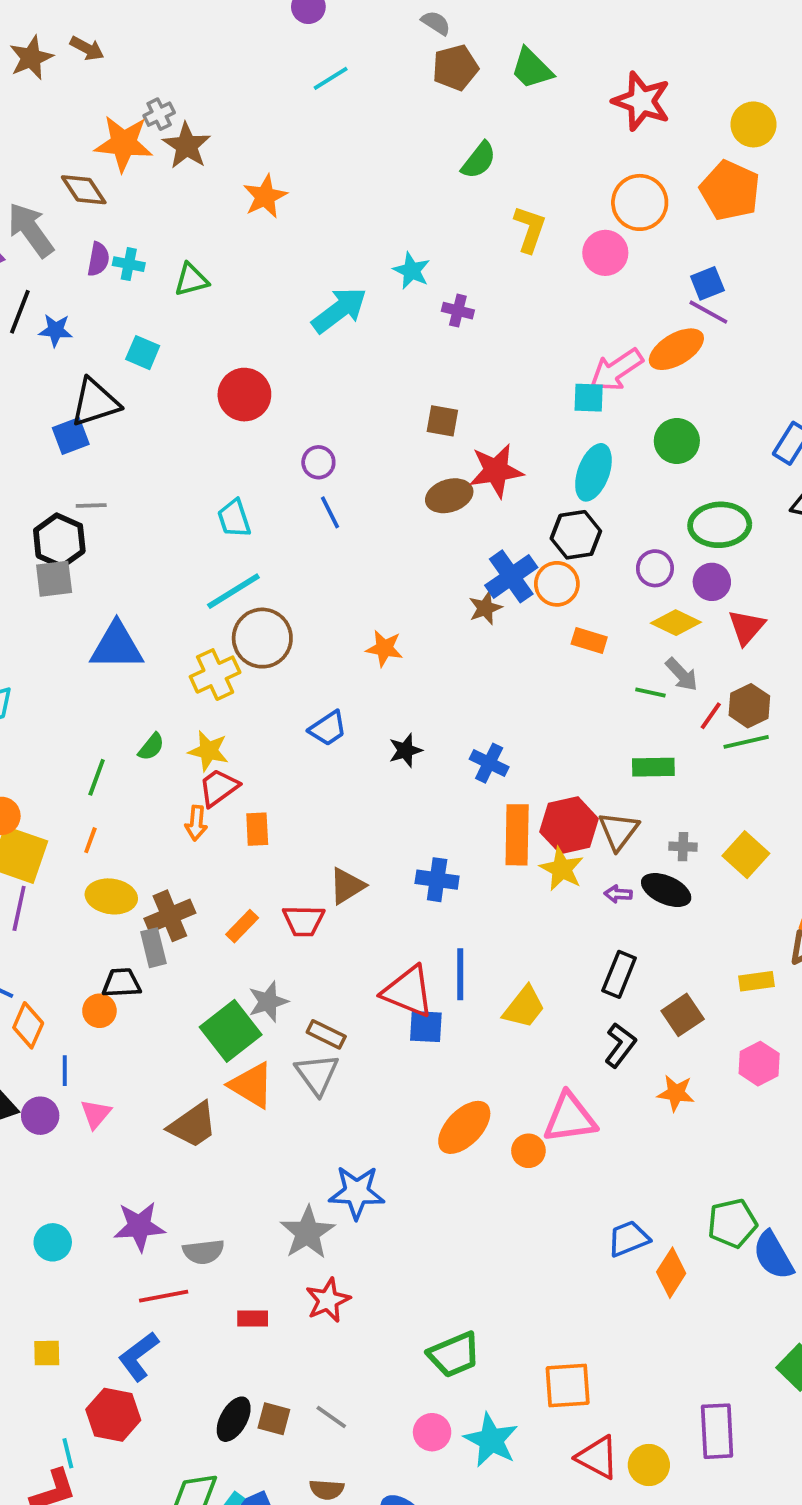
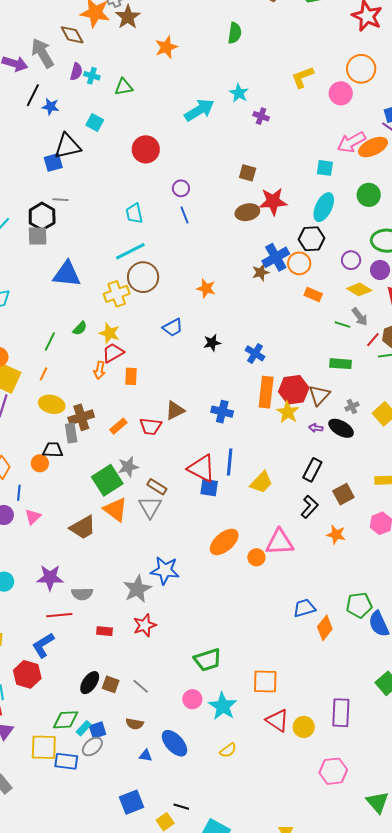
green semicircle: (479, 160) -> (235, 33), moved, turned -35
yellow L-shape: (530, 229) -> (303, 77), turned -135
pink arrow: (616, 370) -> (351, 142), moved
gray cross: (683, 847) -> (352, 406), turned -32

